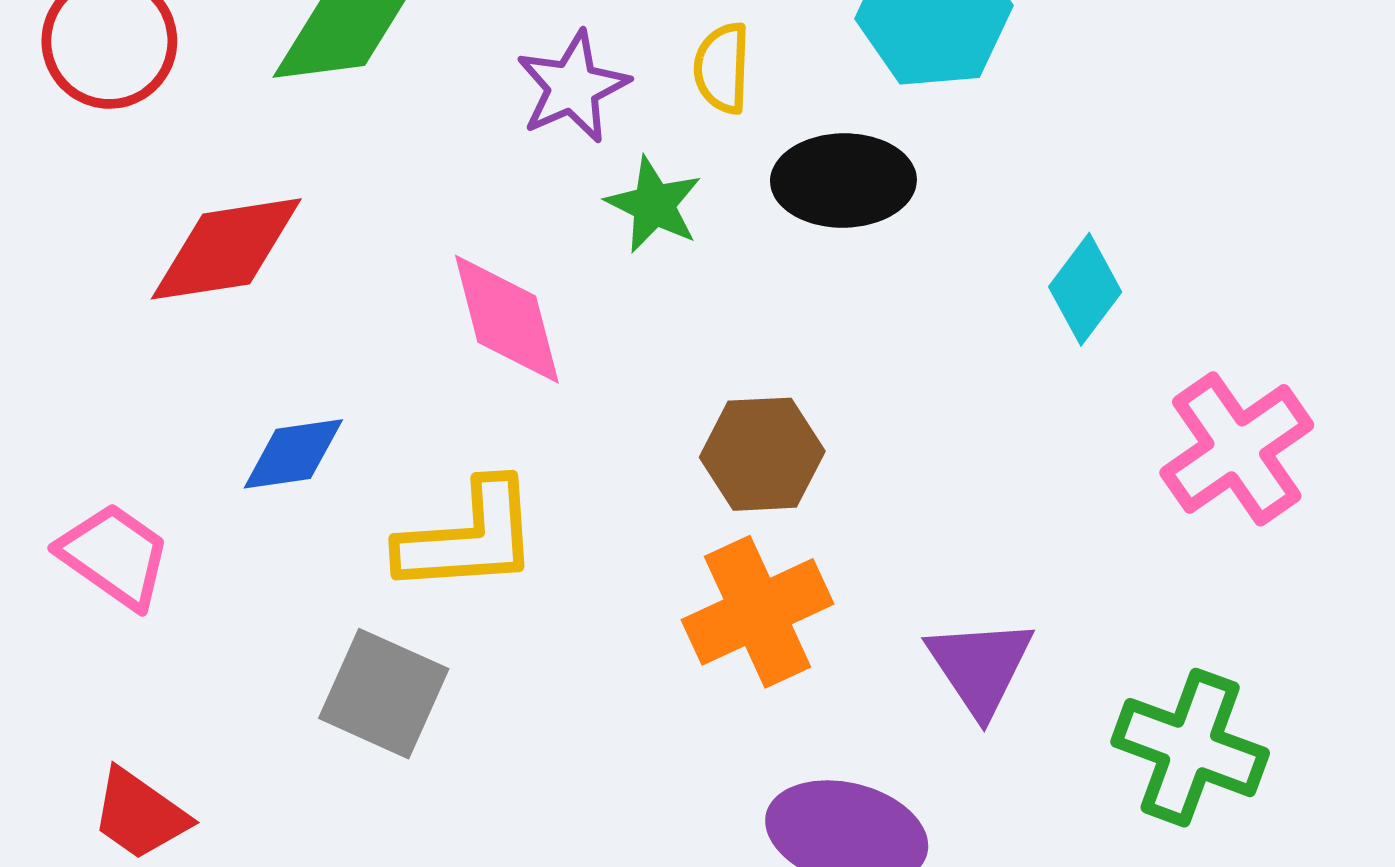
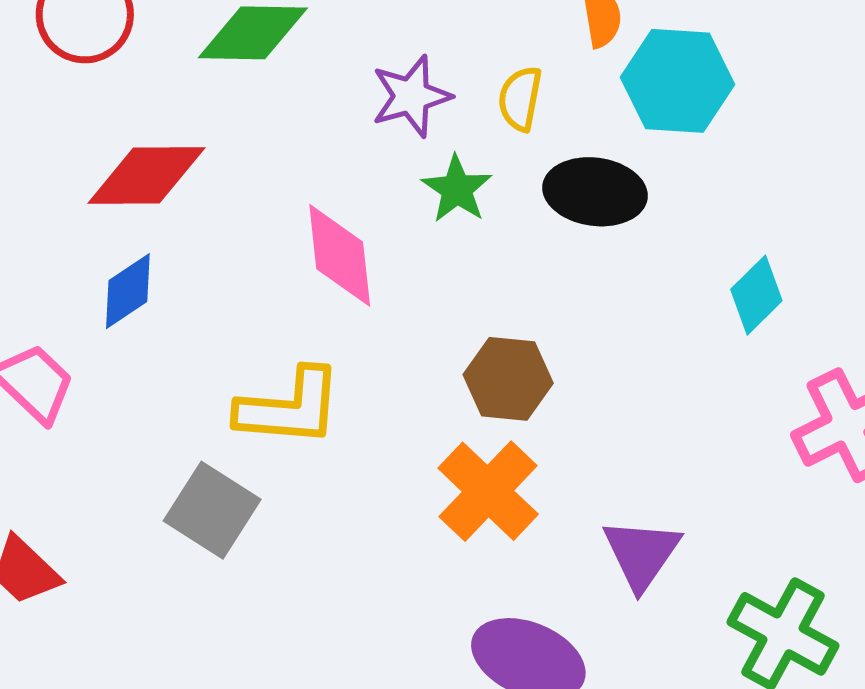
blue diamond: (293, 454) -> (128, 291), moved, turned -34
orange cross: (758, 612) -> (488, 491), turned -30

